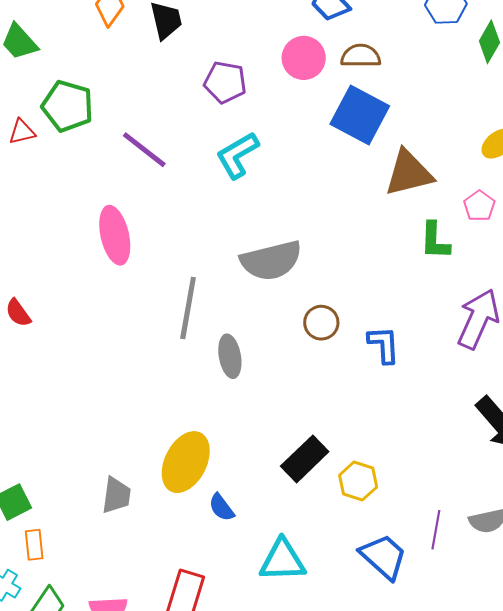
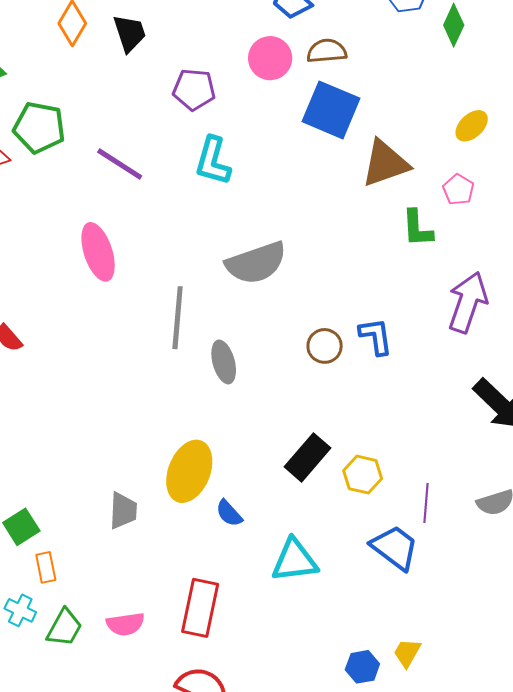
cyan L-shape: (237, 155) -> (213, 161), turned -39
brown circle: (321, 323) -> (325, 346), moved
purple line: (436, 530) -> (426, 503), moved

